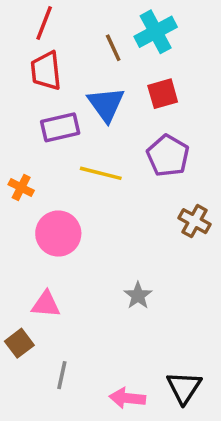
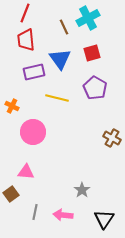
brown cross: (195, 221) -> (112, 138), moved
gray star: (138, 295) -> (82, 190), moved
pink arrow: (127, 398) -> (63, 215), moved

